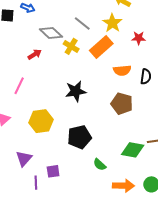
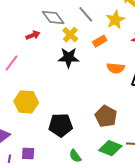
orange rectangle: (101, 47) -> (100, 41), size x0.6
black star: (76, 91) -> (69, 58), moved
brown pentagon: (122, 104) -> (106, 116), moved

